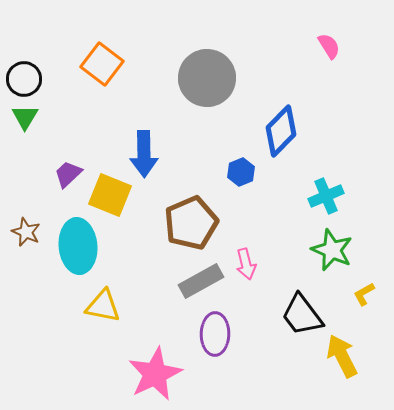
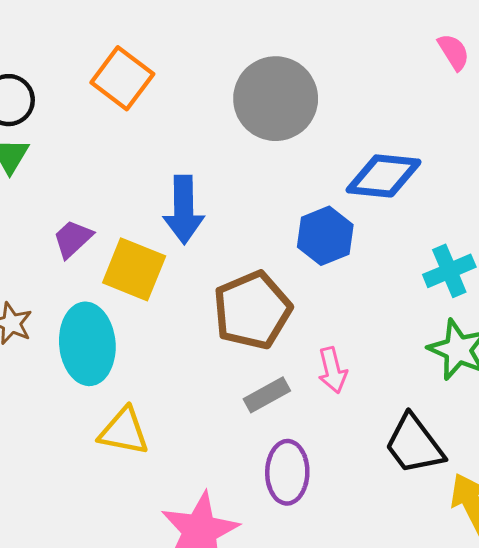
blue diamond: (281, 131) -> (384, 176), turned 51
blue hexagon: (241, 172) -> (325, 236), size x1.4
gray rectangle: (201, 281) -> (267, 395), size x0.7

